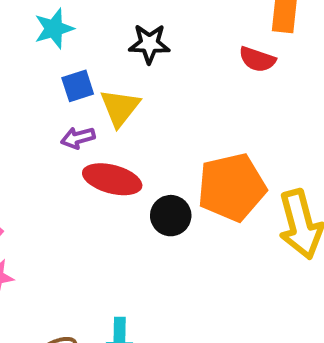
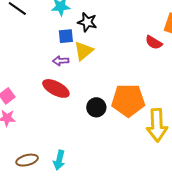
black star: (149, 44) -> (87, 22), moved
red ellipse: (112, 179) -> (56, 88), moved

